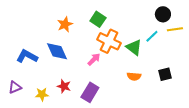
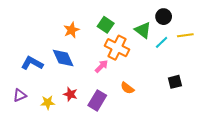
black circle: (163, 14) -> (164, 17), moved
green triangle: (134, 47) -> (143, 30), moved
orange semicircle: (134, 76) -> (127, 88), moved, turned 32

